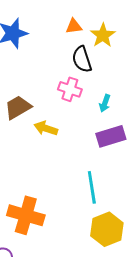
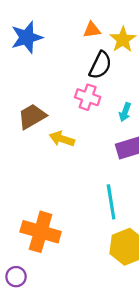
black semicircle: (82, 59) -> (100, 65), turned -136

